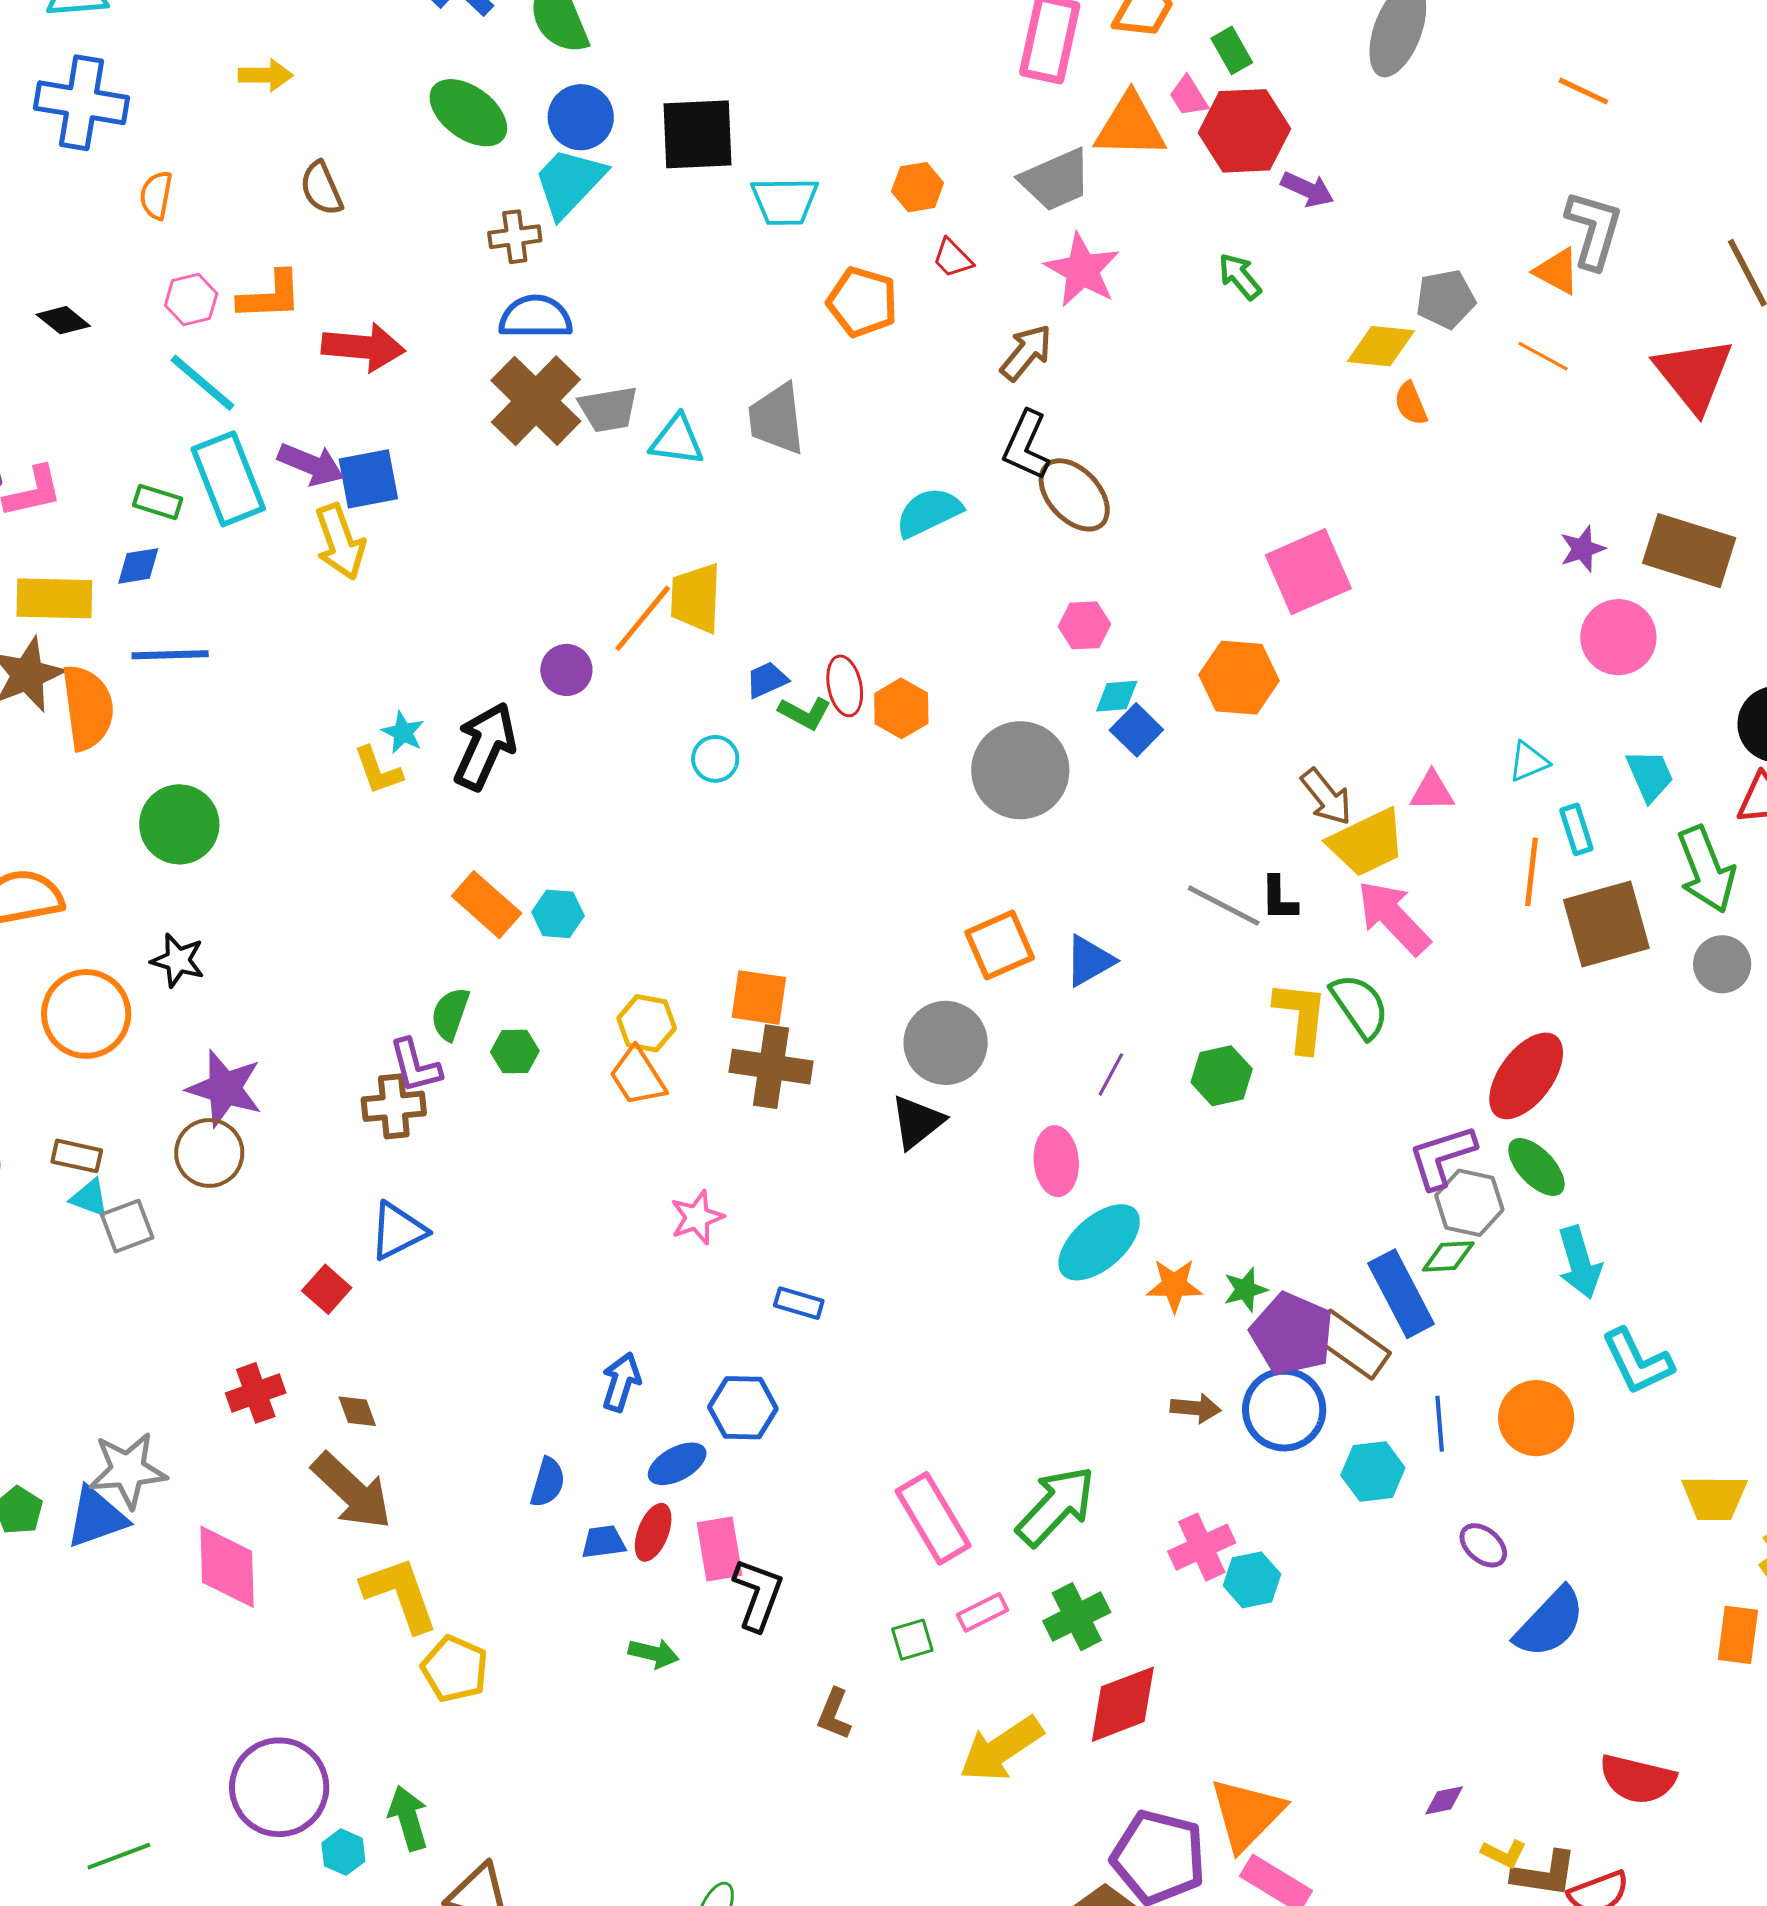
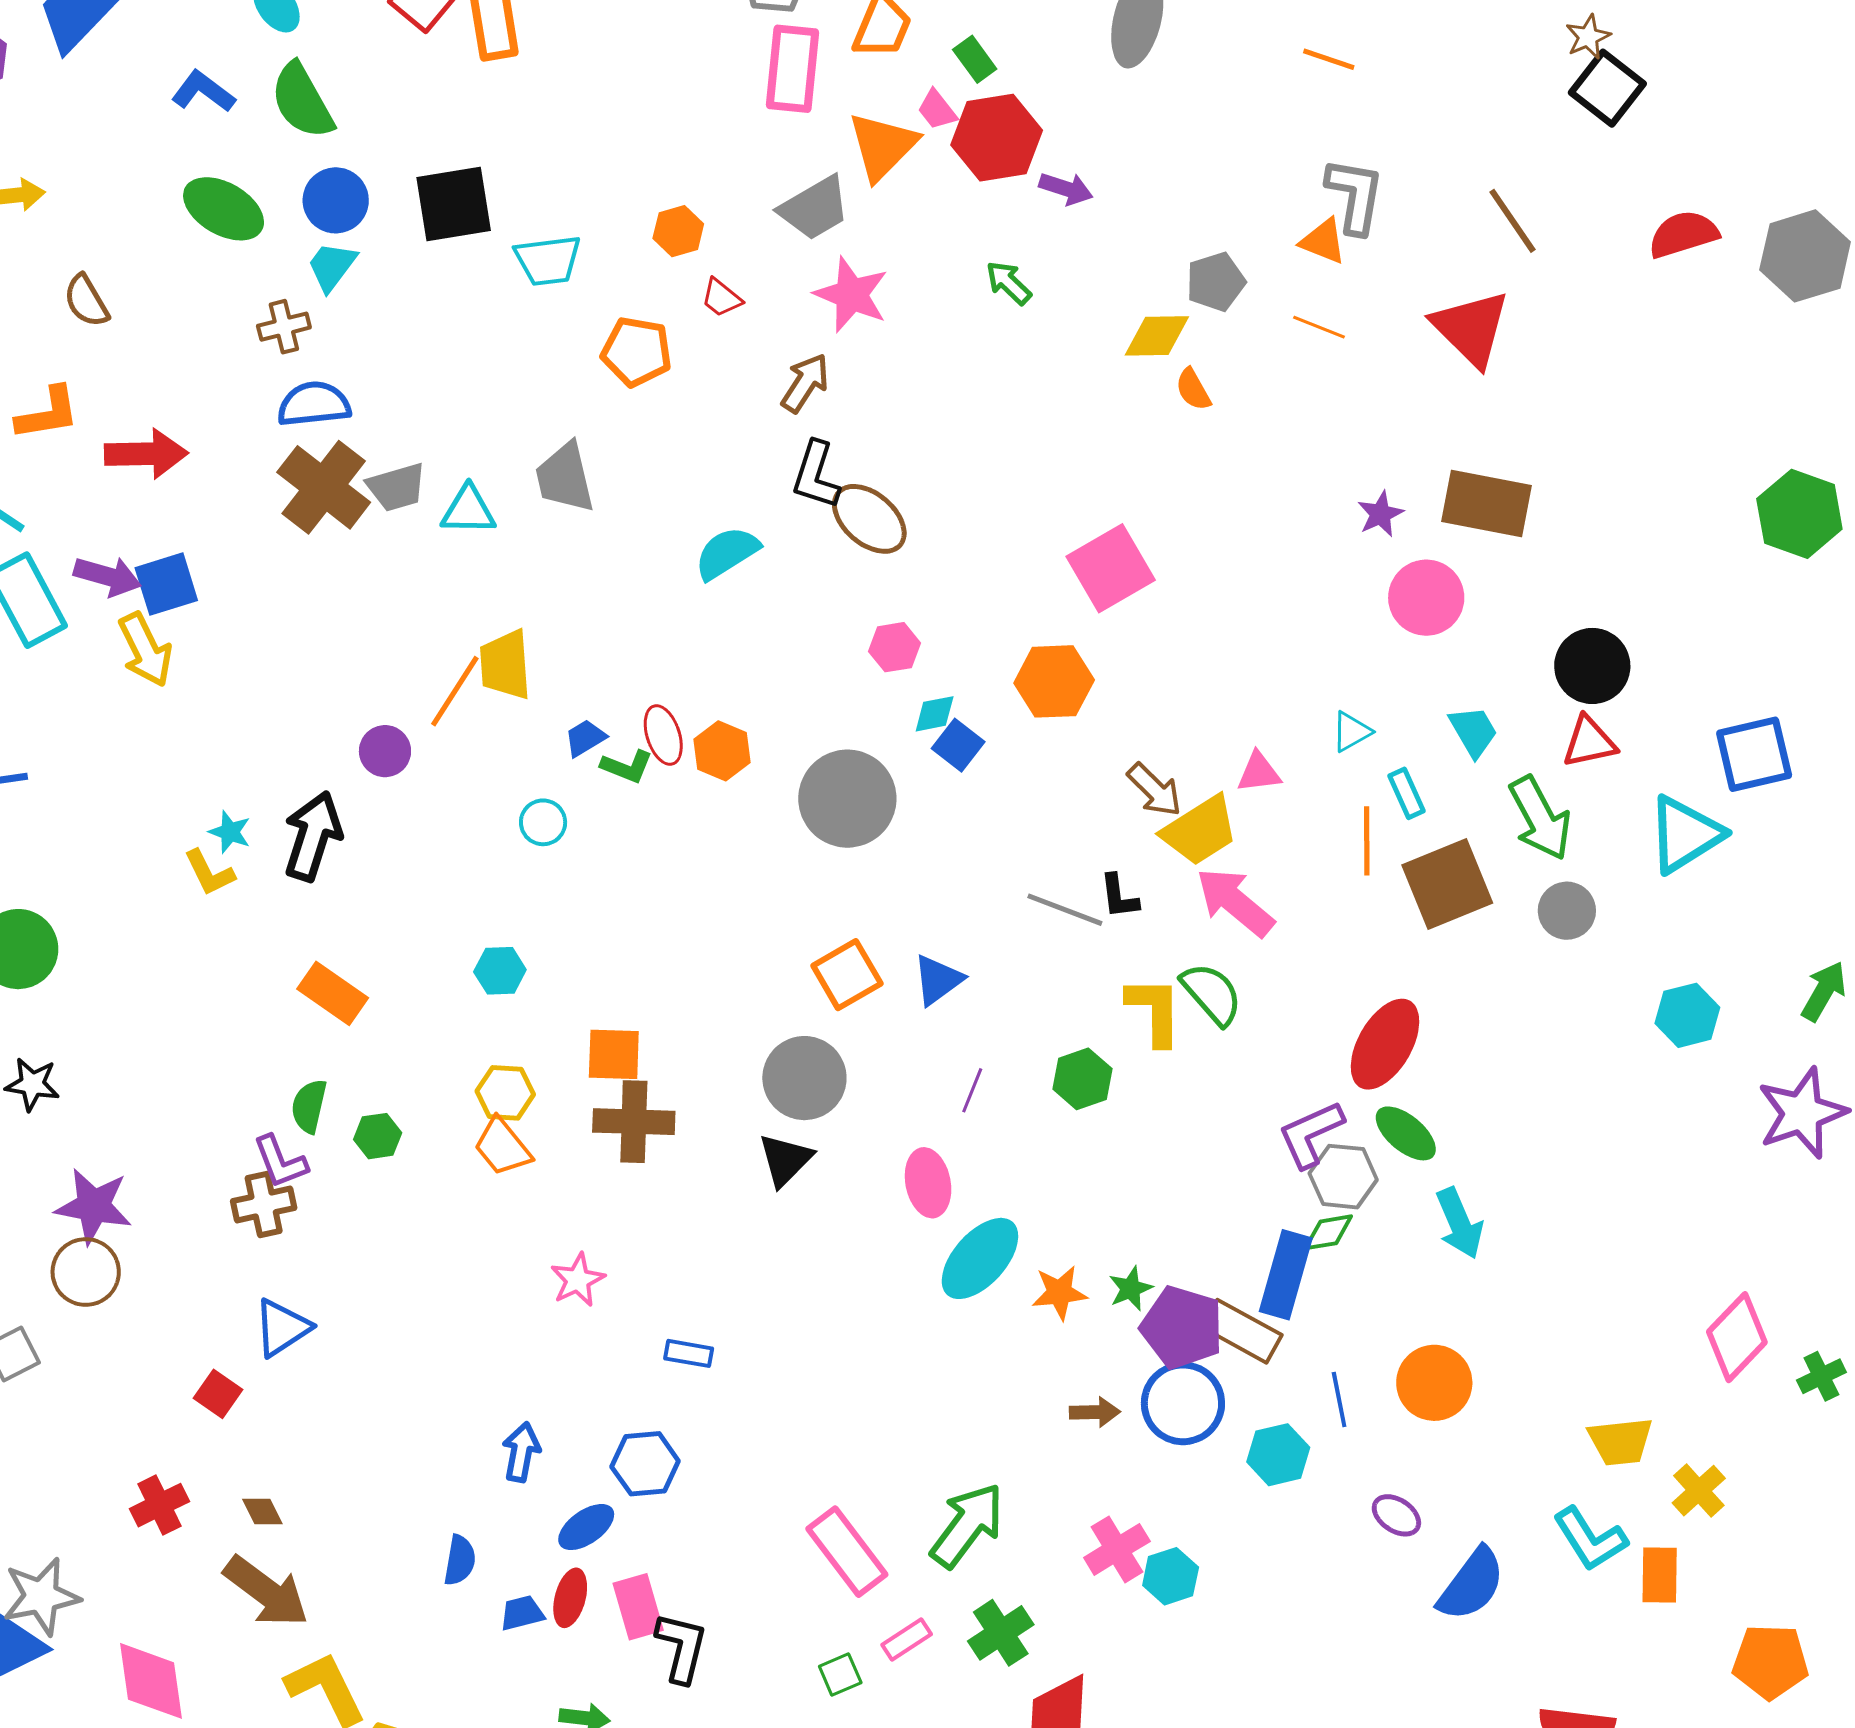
orange triangle: (1130, 126) -> (882, 146), turned -40
cyan trapezoid: (569, 182) -> (332, 266), size x0.7
cyan hexagon: (558, 914) -> (500, 971), moved
blue rectangle: (1401, 1294) -> (1286, 1275), turned 50
cyan L-shape: (1637, 1362) -> (1590, 1539), moved

